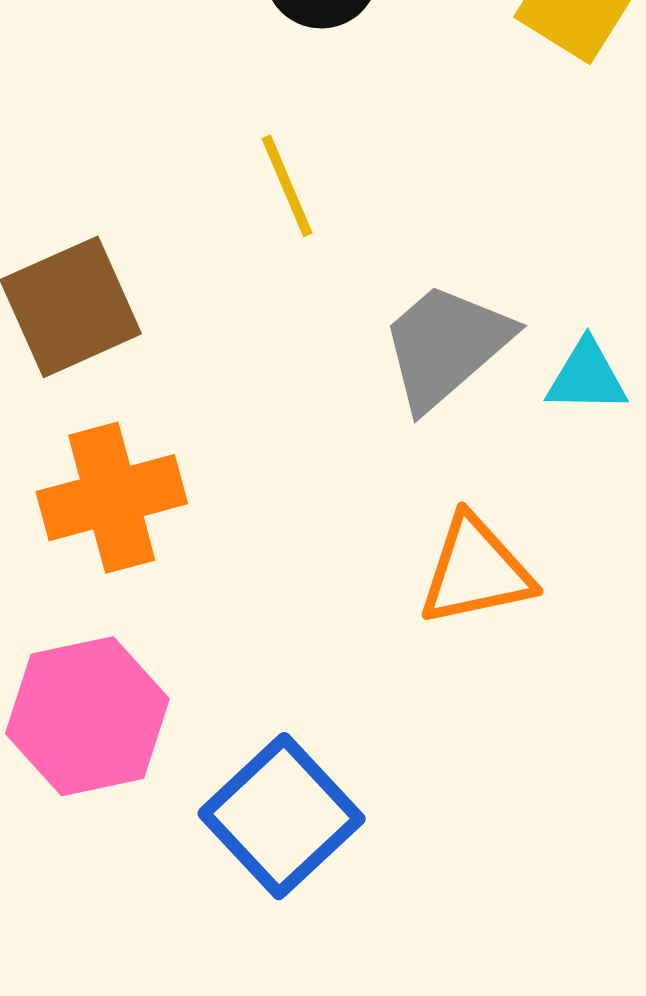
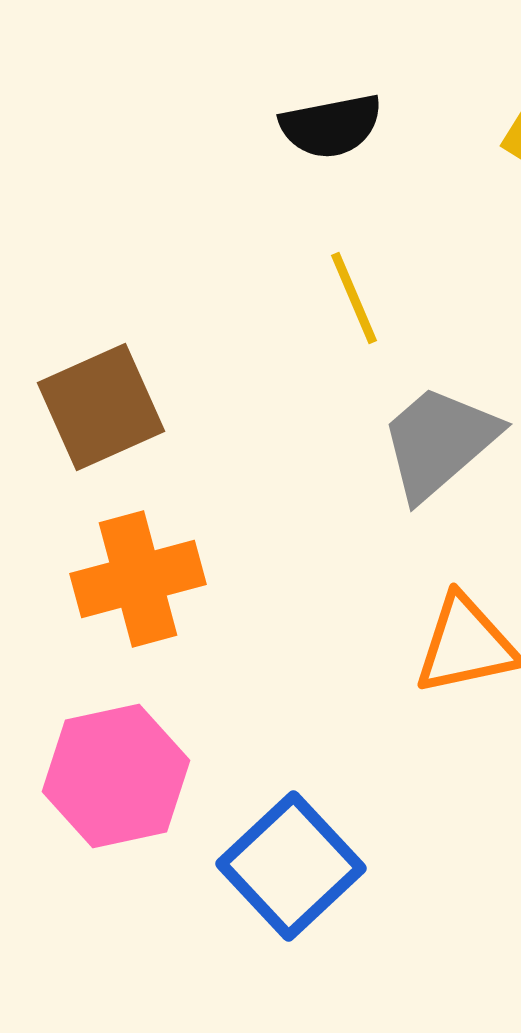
yellow line: (287, 186) -> (354, 298), moved

